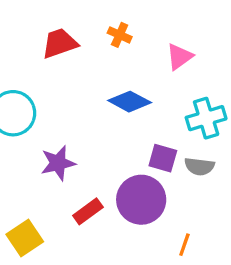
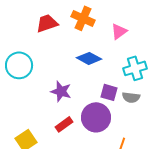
orange cross: (120, 35) -> (83, 18), size x1.6
purple star: (58, 163) -> (61, 91), moved, turned 30

